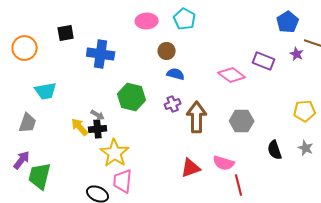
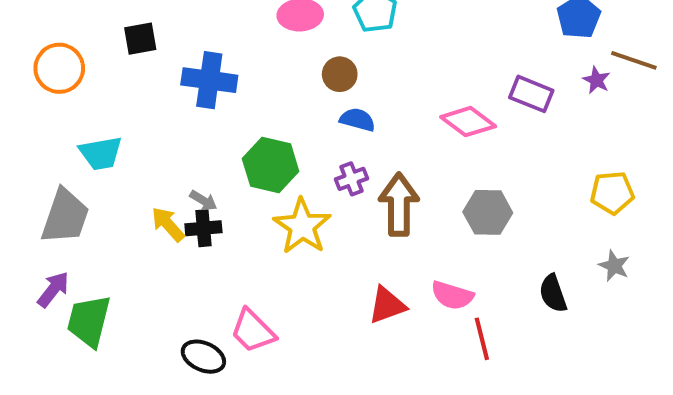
gray trapezoid: (28, 123) -> (65, 216), size x1.4
black semicircle: (275, 150) -> (553, 293), moved
yellow star: (115, 153) -> (302, 226), moved
pink trapezoid: (123, 181) -> (253, 331), turned -50

